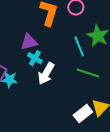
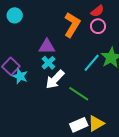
cyan line: (79, 46) -> (92, 63), turned 48
green line: (88, 73) -> (79, 94), moved

